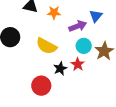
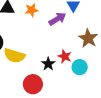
yellow semicircle: (46, 46) -> (14, 56), moved
cyan circle: (84, 46) -> (80, 67), moved

